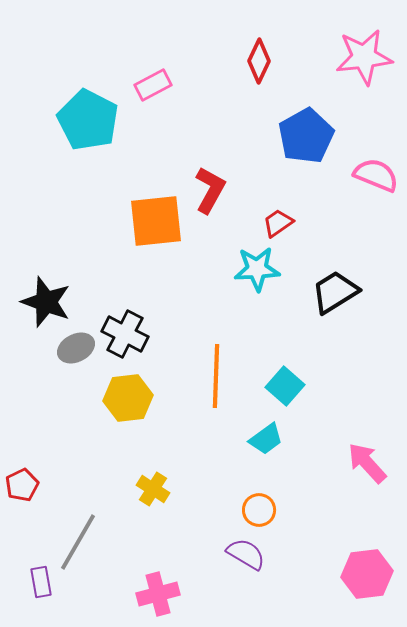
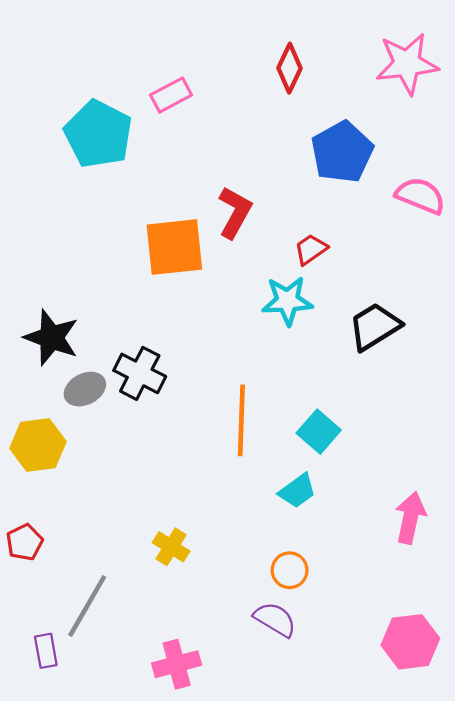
yellow hexagon: (128, 398) -> (38, 445), moved
pink arrow: (367, 463) -> (410, 518), turned 54

